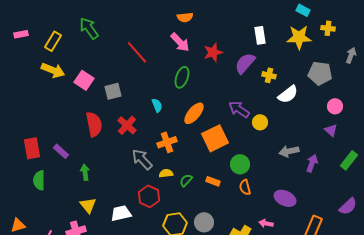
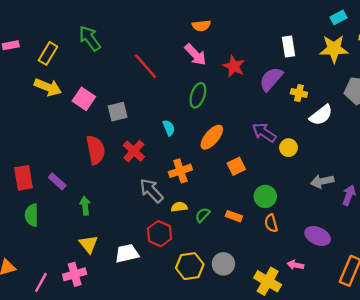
cyan rectangle: (303, 10) -> (338, 17), turned -56
red star: (213, 52) -> (234, 66), turned -30
orange square: (215, 138) -> (236, 166), size x0.6

